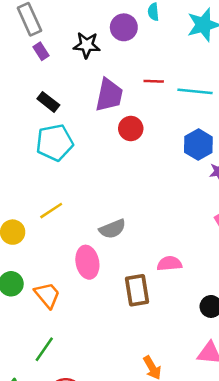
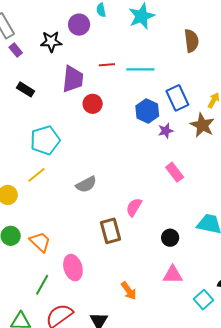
cyan pentagon: (55, 143) -> (45, 140), moved
pink ellipse: (87, 262) -> (73, 268), moved
pink semicircle: (169, 264) -> (134, 207), turned -48

